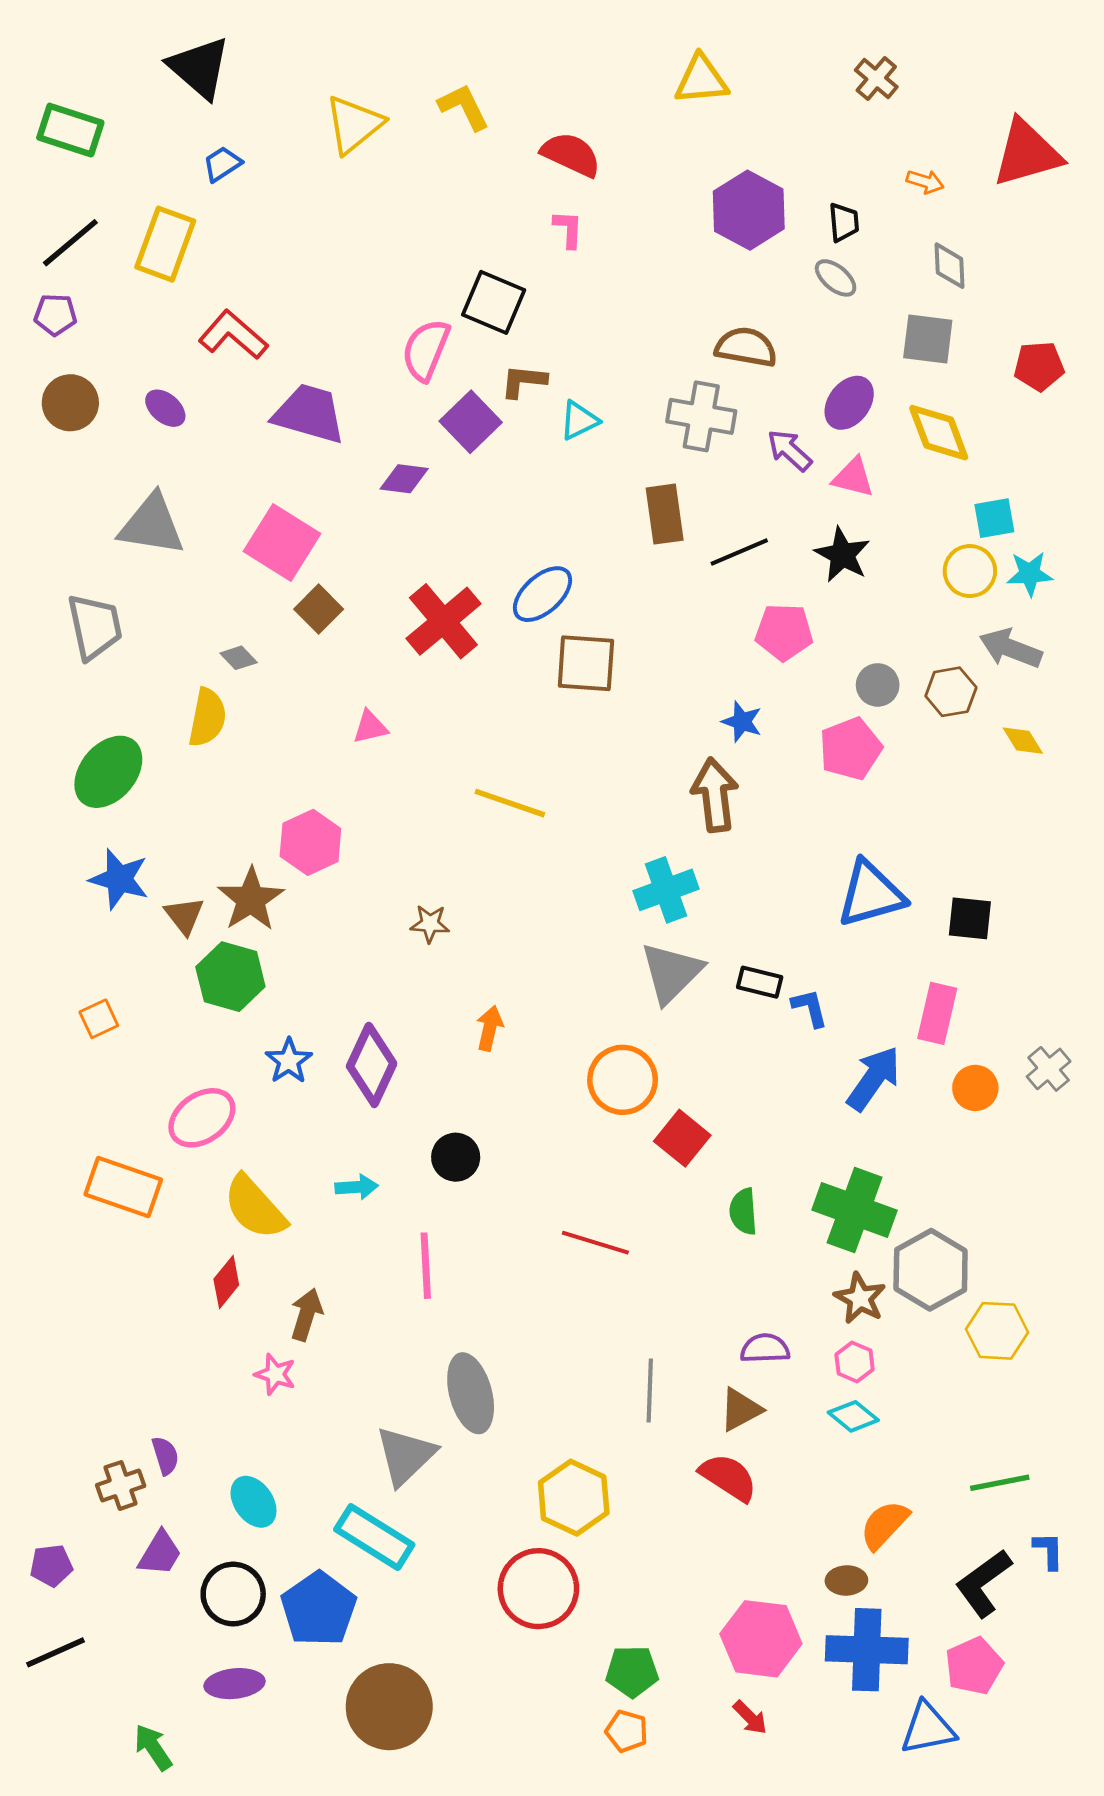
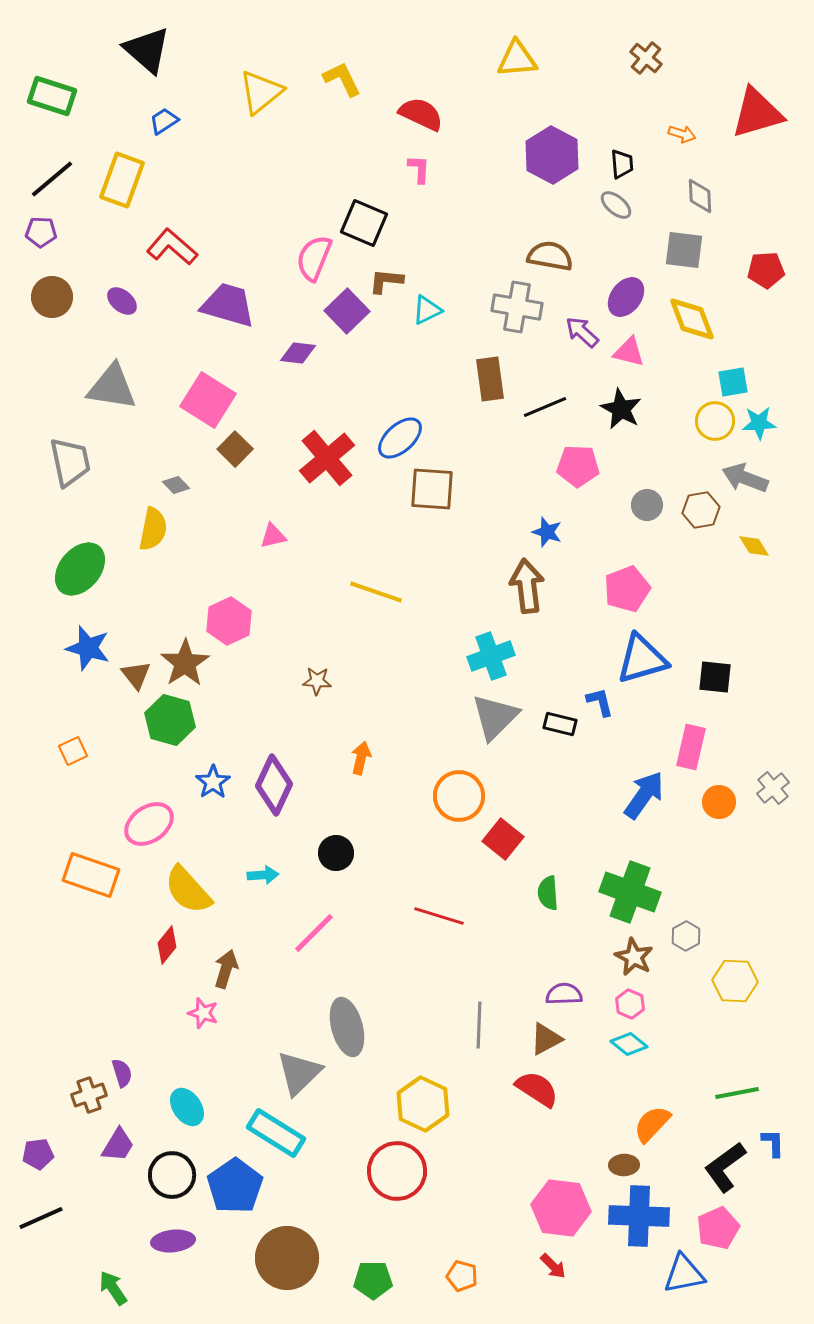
pink pentagon: (850, 749) -> (627, 589), moved
blue L-shape: (810, 1008) -> (600, 702), moved
pink line: (426, 1266) -> (314, 933), turned 48
gray hexagon: (931, 1270) -> (686, 936), size x0.5
green pentagon: (632, 1671) -> (373, 1280), moved

